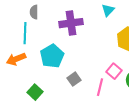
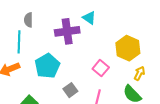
cyan triangle: (108, 10) -> (89, 18), moved, turned -40
pink square: (114, 71) -> (101, 68), moved

